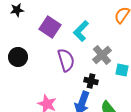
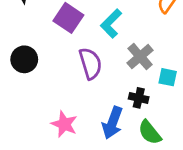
black cross: (91, 81) -> (139, 98), moved

